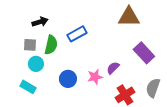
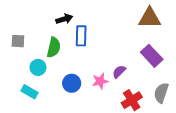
brown triangle: (129, 17) -> (150, 18), moved
black arrow: (40, 22) -> (64, 19), moved
blue rectangle: (77, 34) -> (81, 36), turned -60
gray square: (30, 45) -> (18, 41), moved

